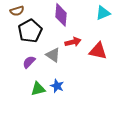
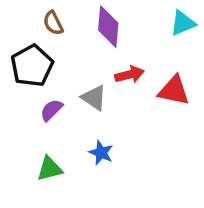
brown semicircle: (17, 11) -> (53, 23), moved, turned 80
black pentagon: (30, 31) -> (32, 66), moved
green triangle: (38, 89) -> (50, 169), moved

